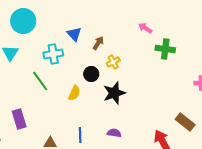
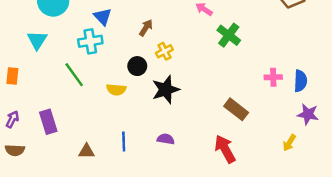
blue triangle: (74, 34) -> (103, 17), moved
green cross: (165, 49) -> (229, 35), turned 30
yellow semicircle: (74, 93) -> (116, 90), turned 70
brown rectangle: (185, 122) -> (236, 109), moved

